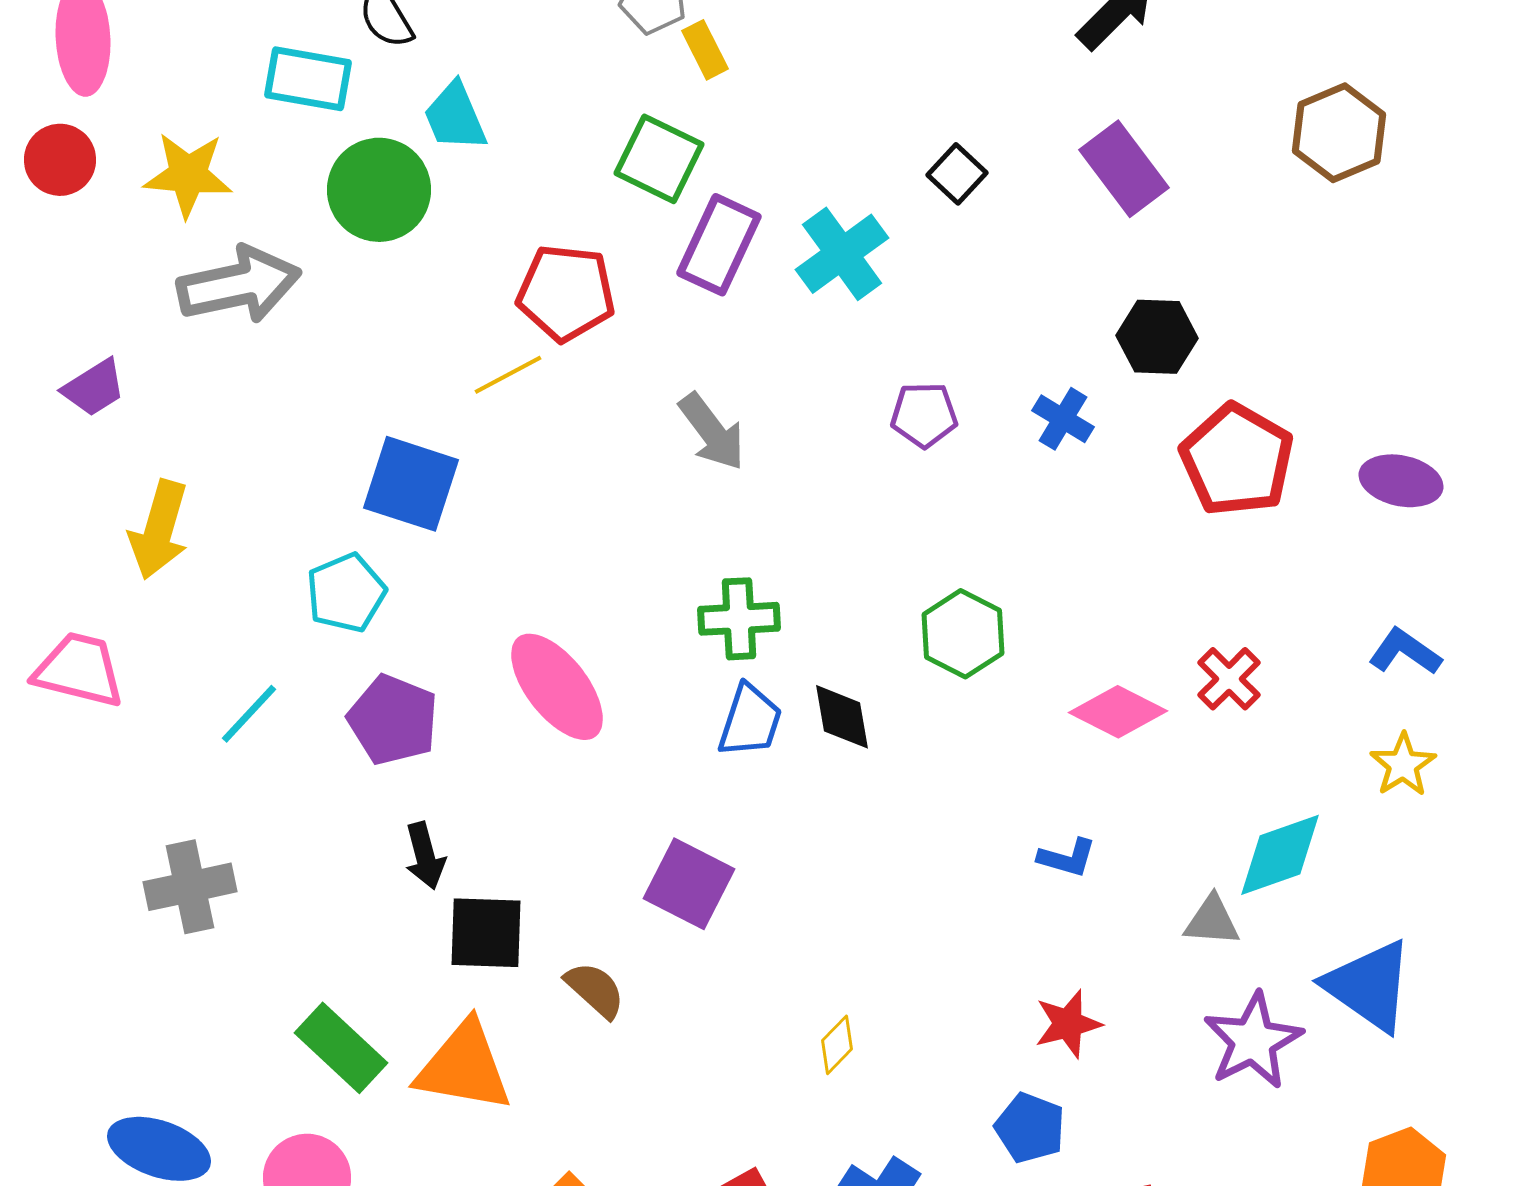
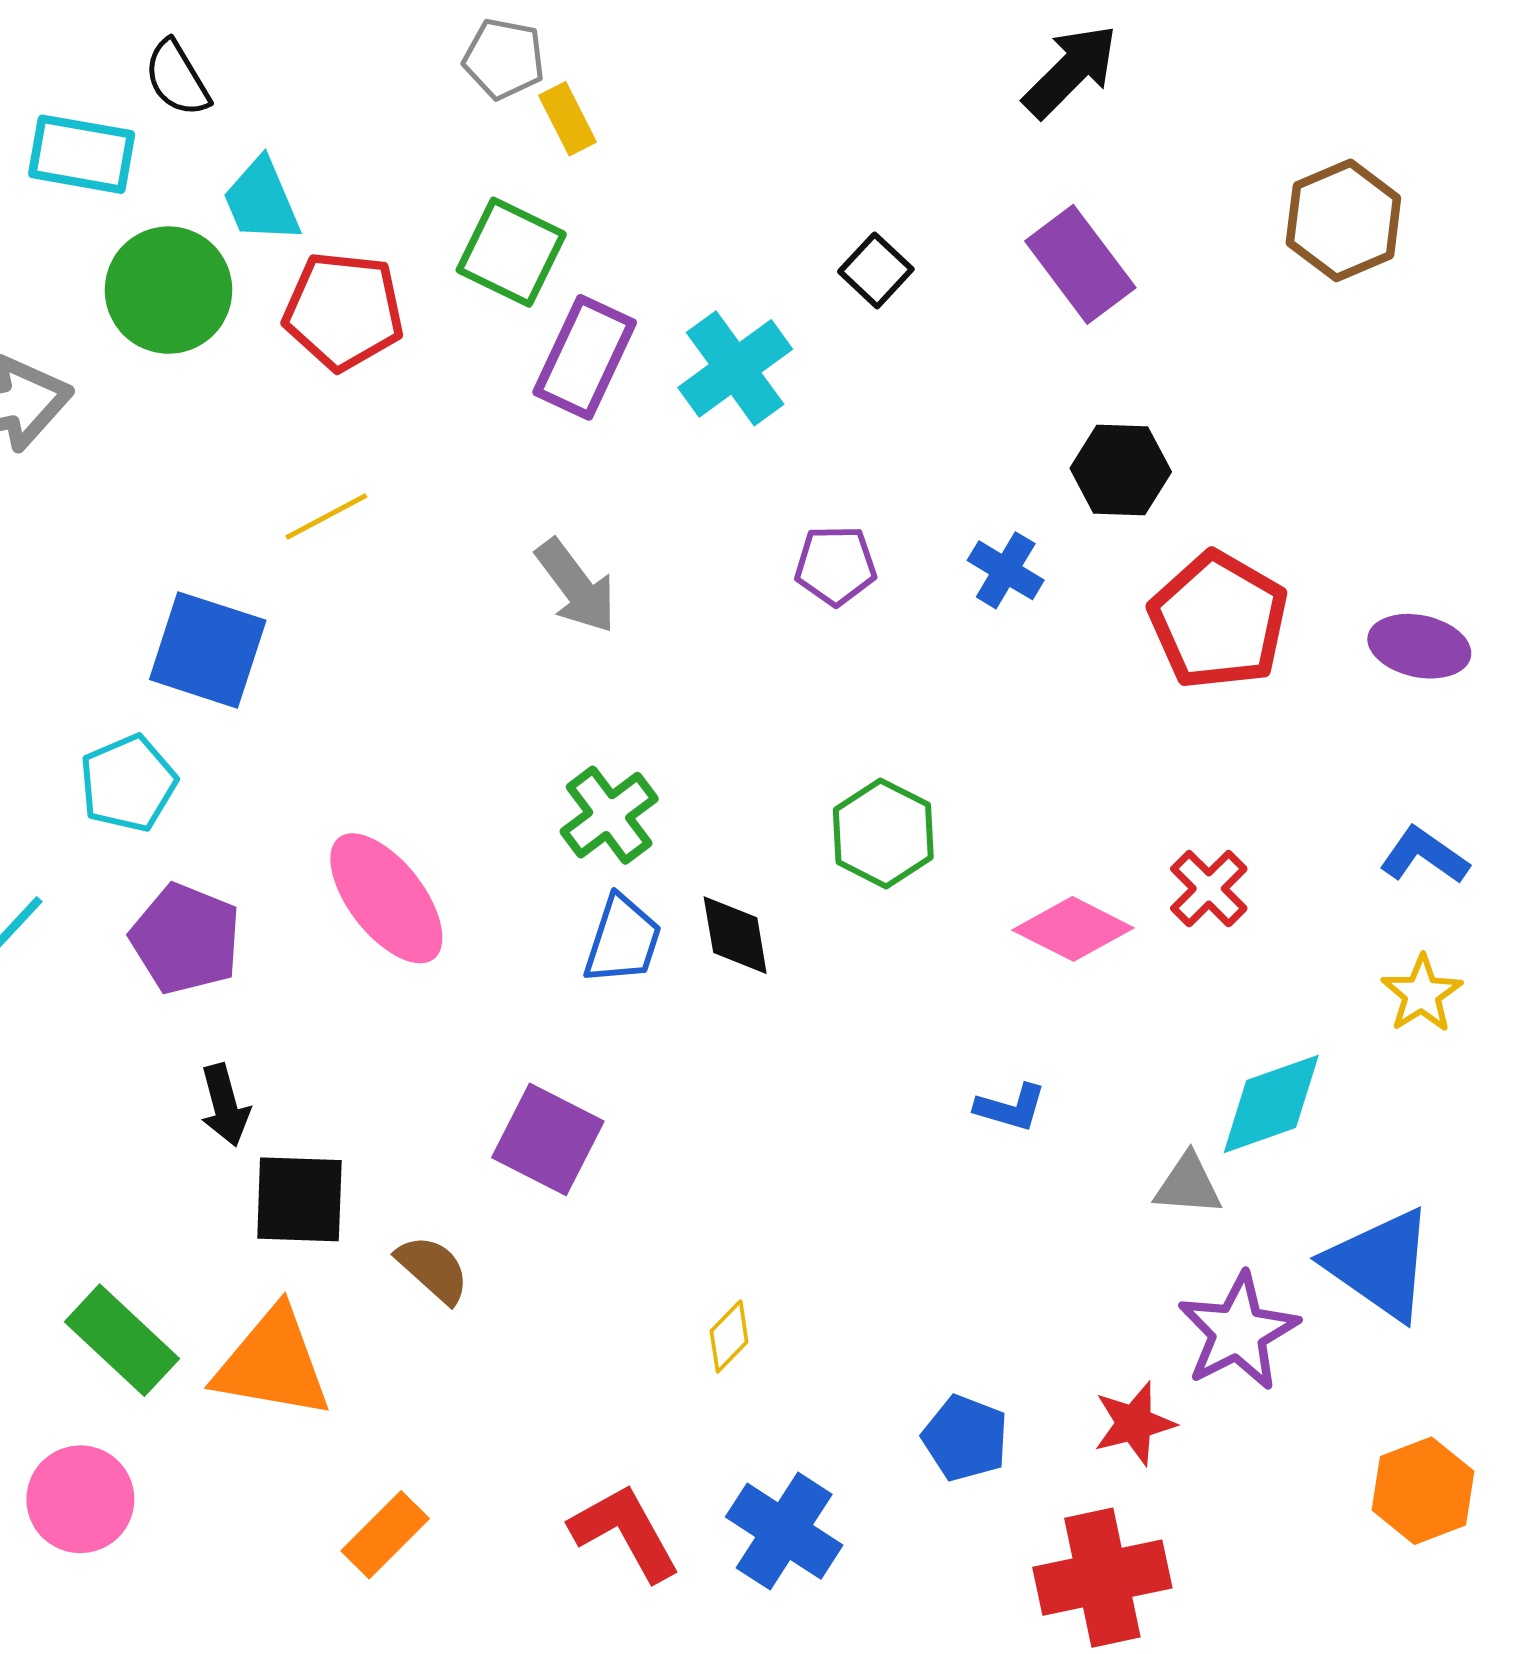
red pentagon: (566, 293) -> (344, 311), moved
green cross: (739, 619) -> (609, 815), turned -34
red star: (1068, 1024) -> (1134, 1423), moved

